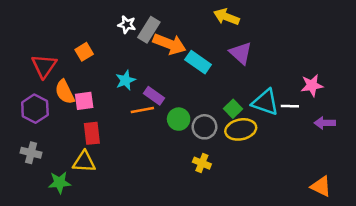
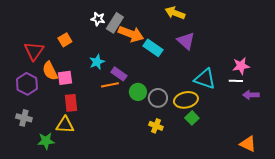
white line: (290, 106) -> (236, 81), moved
green square: (233, 109) -> (192, 118), moved

